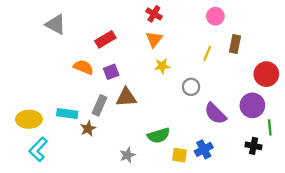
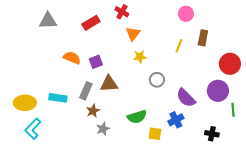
red cross: (154, 14) -> (122, 12), moved
gray triangle: (56, 24) -> (48, 21), turned -30
red rectangle: (105, 39) -> (91, 23), moved
gray circle: (191, 87) -> (157, 80), moved
brown star: (88, 129) -> (93, 111), moved
black cross: (254, 146) -> (212, 134), moved
blue cross: (204, 149) -> (176, 120), moved
gray star: (127, 155) -> (103, 129), moved

